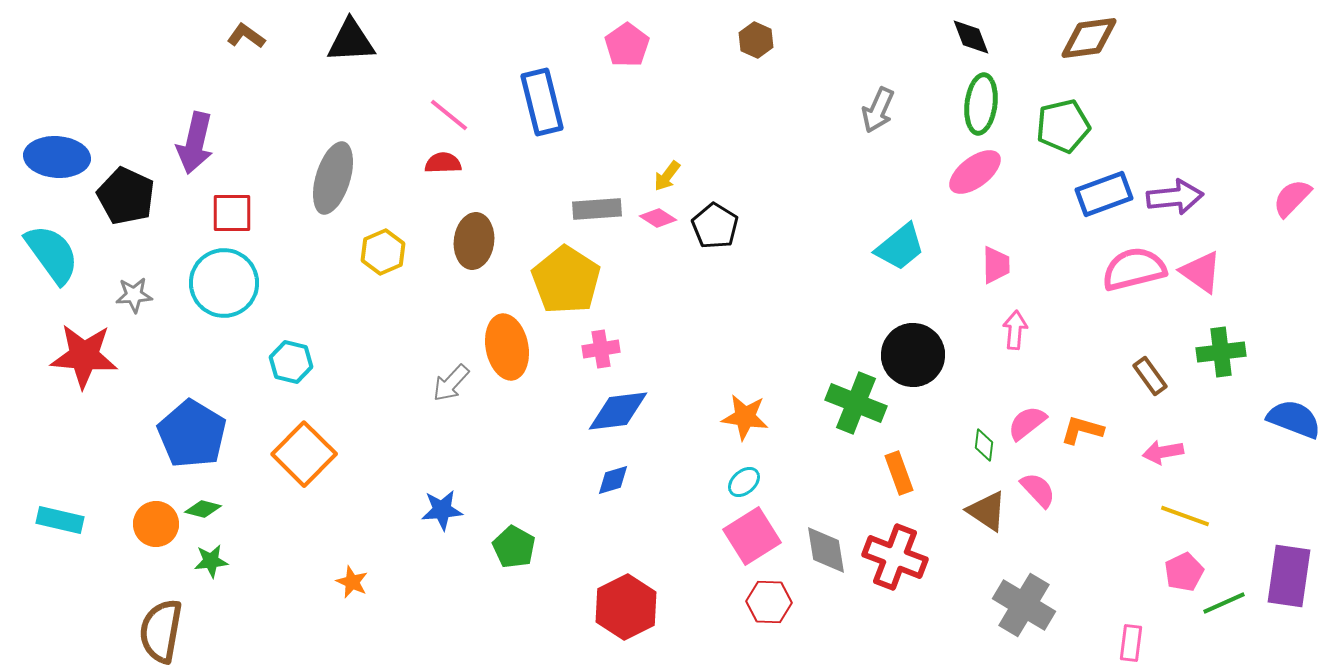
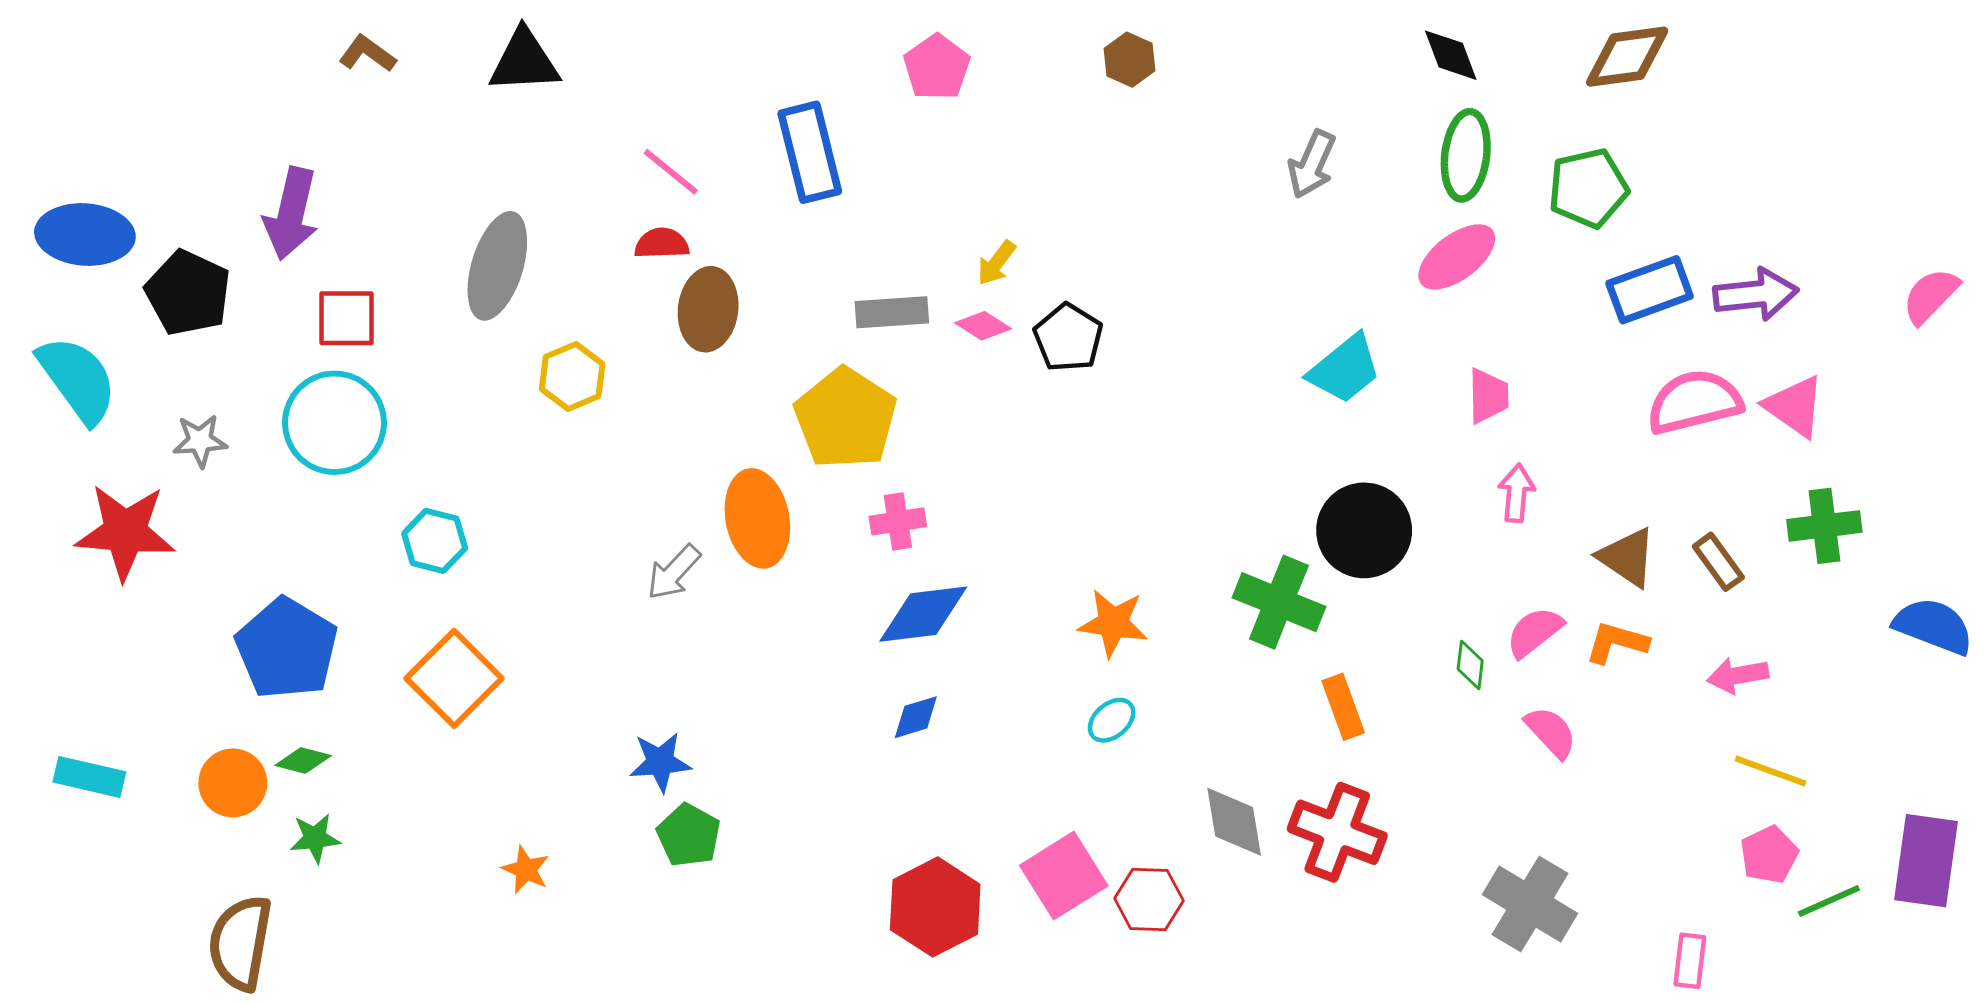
brown ellipse: (474, 241) -> (708, 309), moved
brown triangle: (987, 511) -> (1627, 557), moved
pink square: (752, 536) -> (1064, 876), moved
green pentagon: (514, 547) -> (689, 835), moved

